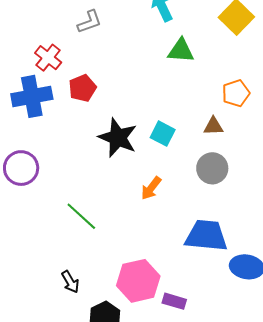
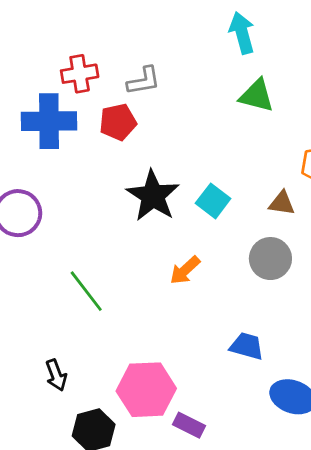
gray L-shape: (89, 22) -> (144, 81), moved
red cross: (48, 58) -> (80, 74), turned 32
blue trapezoid: (206, 236) -> (247, 346), size x0.6

